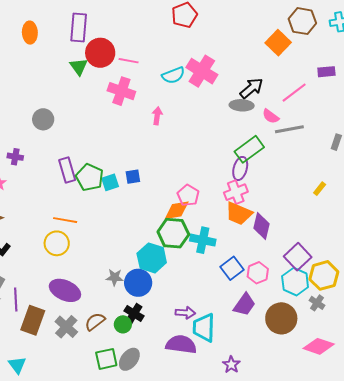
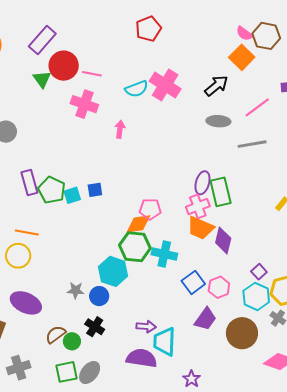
purple rectangle: (79, 27) -> (42, 40), turned 36
black arrow: (251, 88) -> (216, 86), moved
gray ellipse: (242, 105) -> (218, 121), moved
pink semicircle: (271, 116) -> (244, 33), moved
green rectangle: (249, 149) -> (221, 192), moved, turned -68
pink pentagon: (188, 195) -> (150, 209), turned -30
purple square: (298, 257) -> (259, 272), size x0.6
blue circle: (138, 283) -> (99, 296), size x0.7
green circle: (123, 324) -> (72, 341), moved
gray cross: (66, 327) -> (19, 368), moved, turned 30

